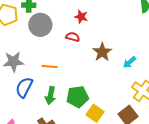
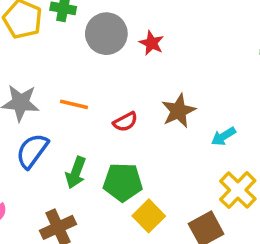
gray circle: (40, 25) -> (106, 34), moved
red semicircle: (73, 37) -> (125, 122), moved, turned 128
orange line: (50, 67) -> (74, 104), moved

